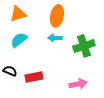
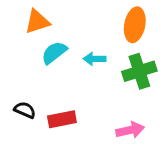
orange ellipse: (57, 16) -> (135, 25), moved
cyan semicircle: (19, 40) -> (54, 53), moved

